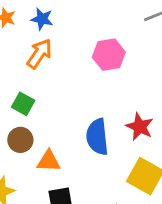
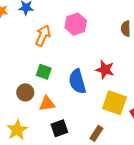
orange arrow: (39, 54) -> (43, 36), moved
green square: (23, 104) -> (44, 72), moved

